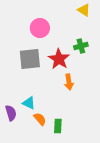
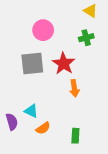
green cross: (81, 46) -> (86, 38), moved
orange semicircle: (40, 119) -> (43, 128), turned 96
green rectangle: (58, 126) -> (75, 136), moved

